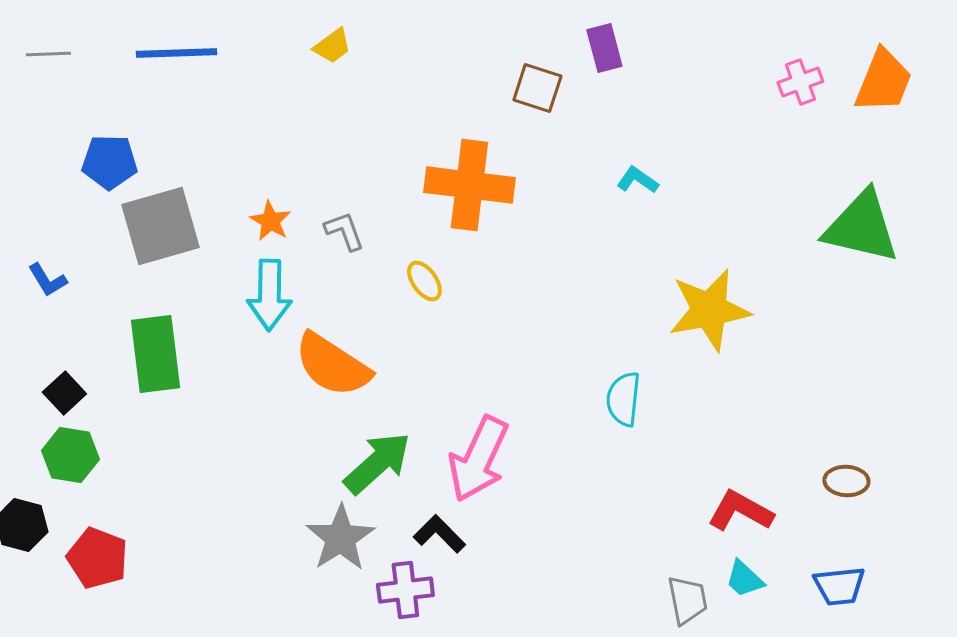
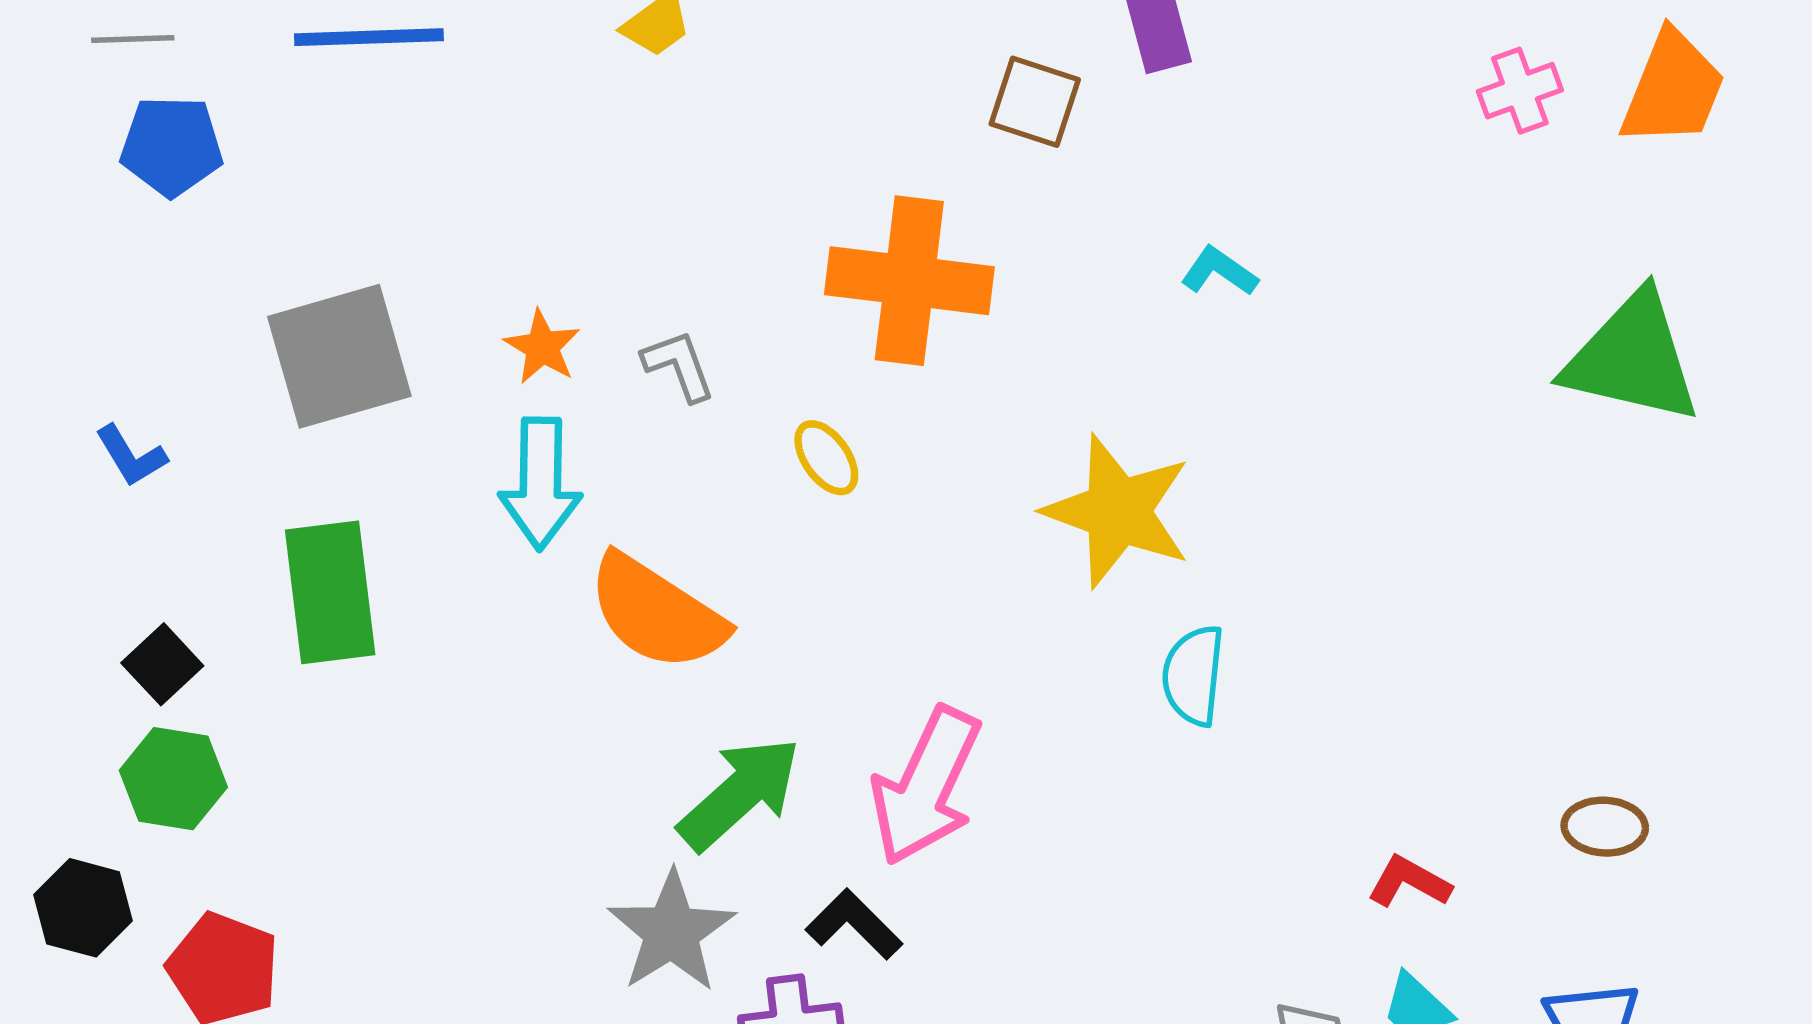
blue pentagon: (109, 162) -> (172, 146), moved
yellow star: (709, 310) -> (1118, 511), moved, turned 30
red L-shape: (740, 511) -> (1409, 882), size x0.7

